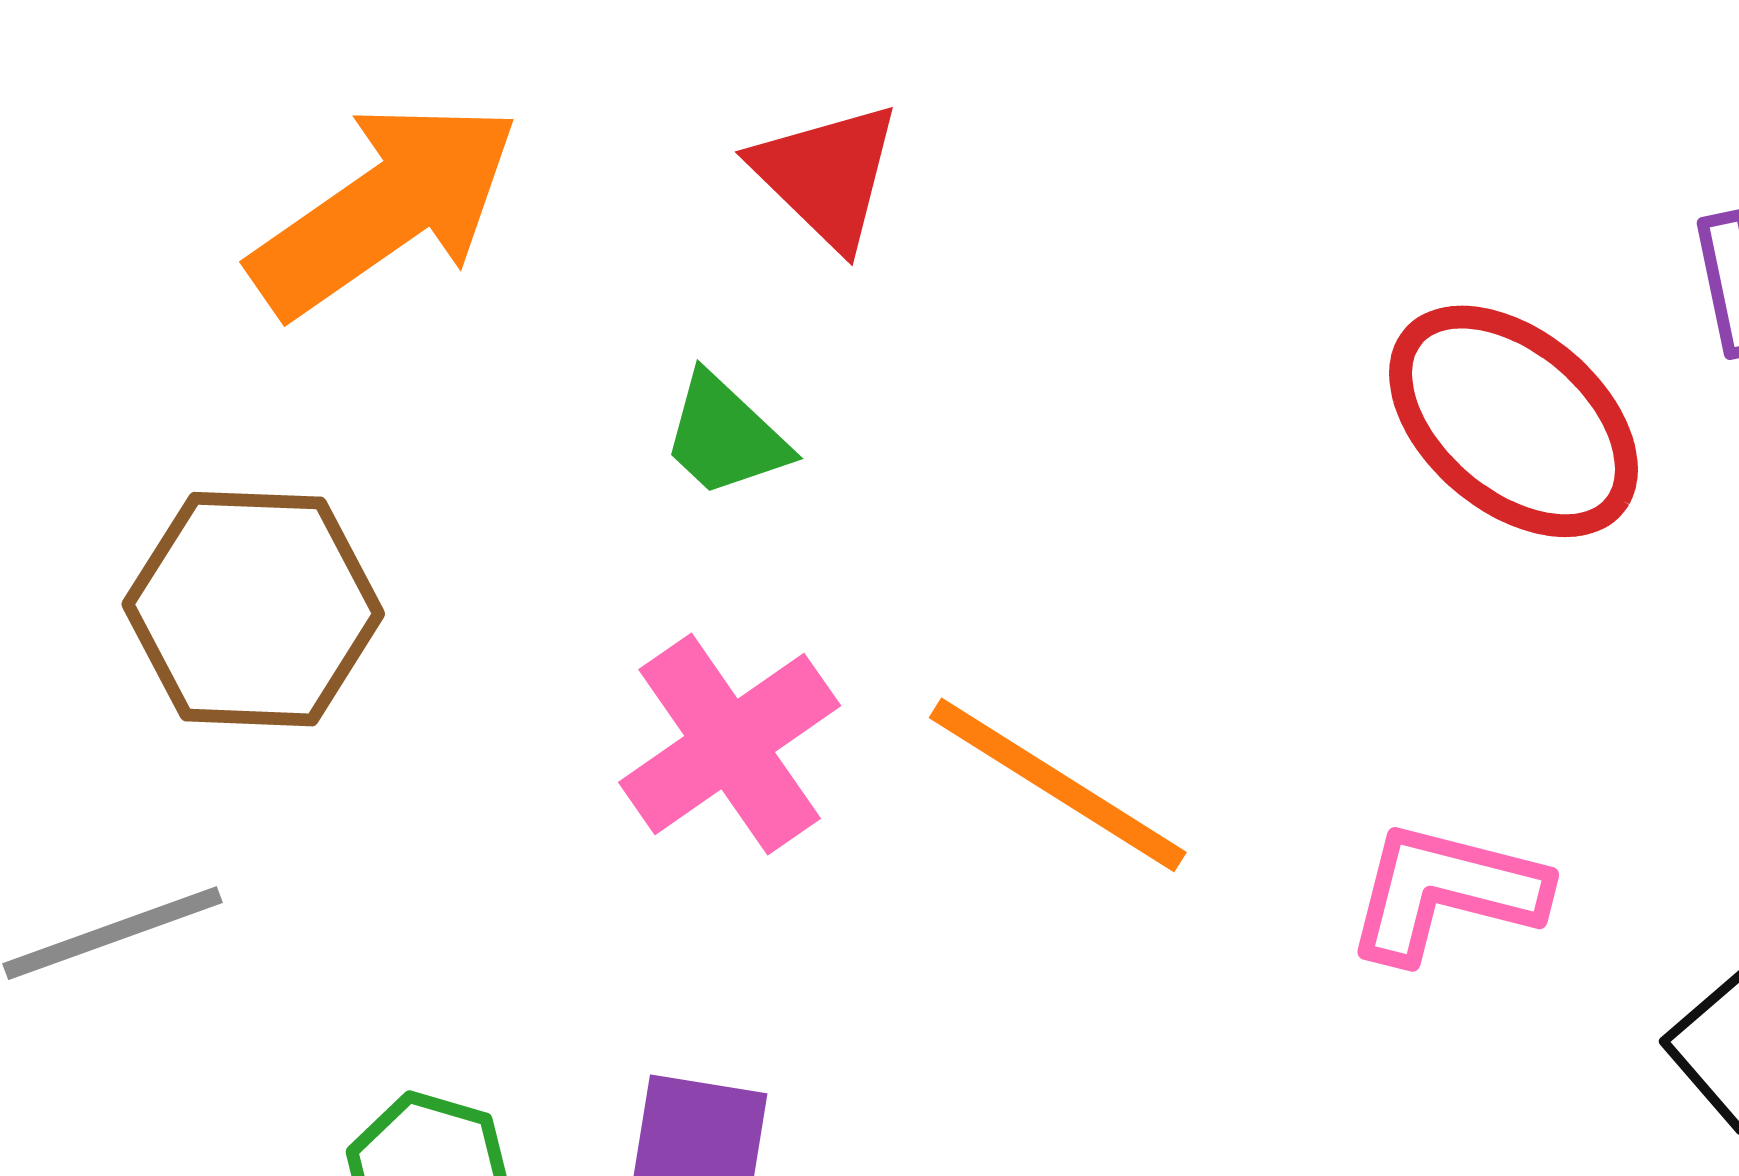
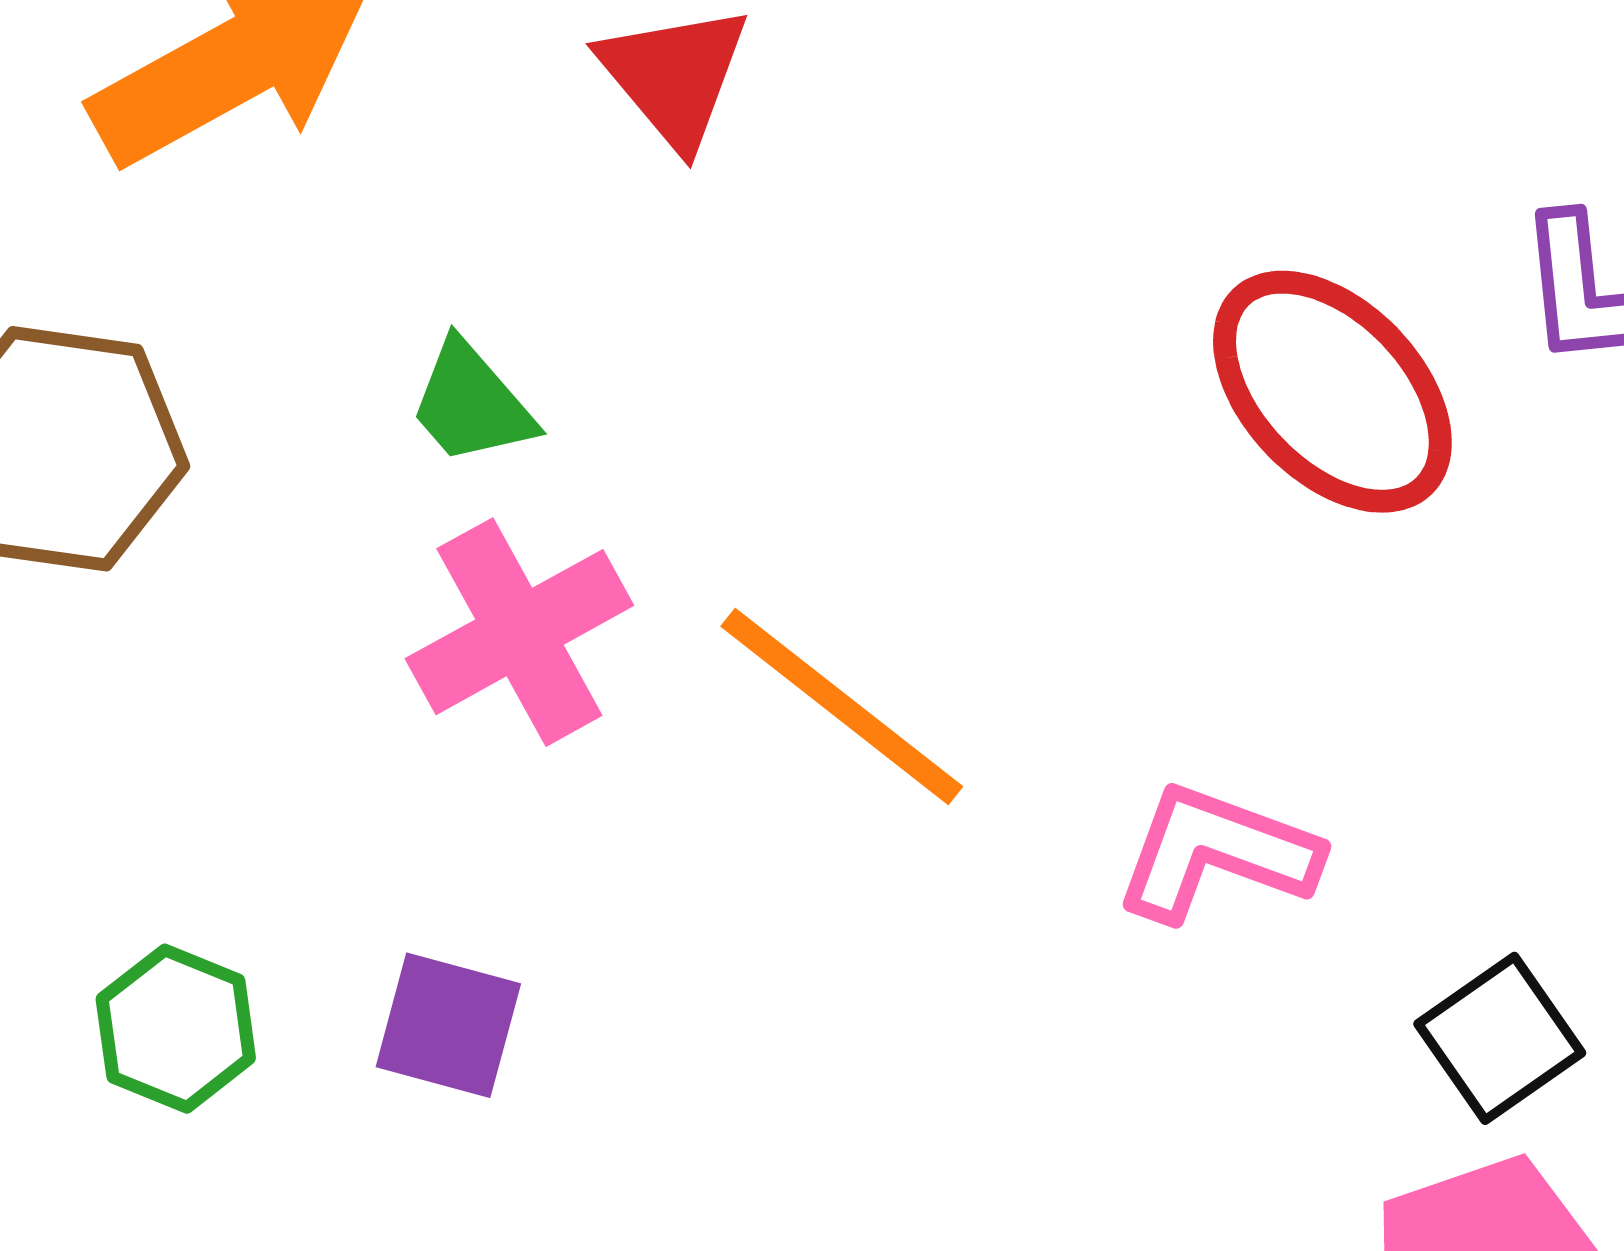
green trapezoid: (725, 436) -> (471, 403), moved

